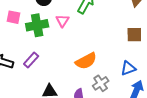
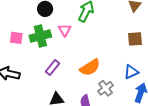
pink square: (14, 17) -> (16, 38), moved
purple rectangle: (31, 60) -> (53, 67), moved

